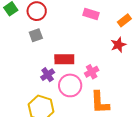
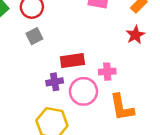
pink cross: (92, 72) -> (107, 72), turned 32
purple cross: (48, 75) -> (55, 82), turned 32

